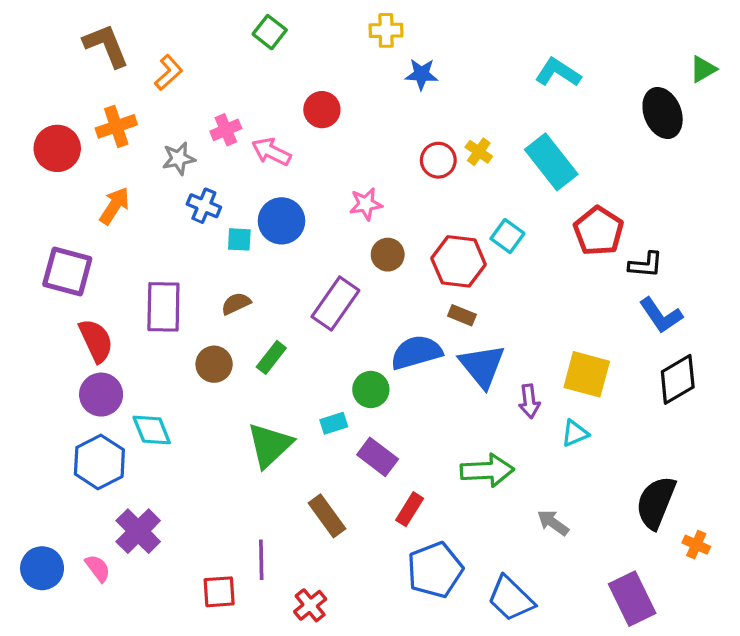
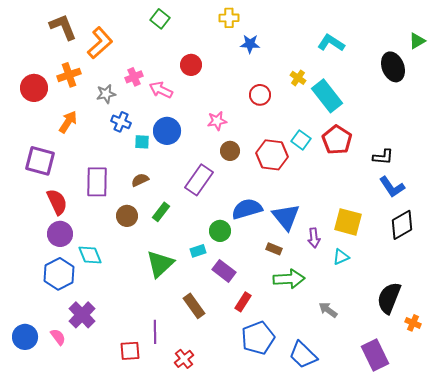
orange L-shape: (169, 73) -> (100, 43), size x1.5
yellow cross: (479, 152) -> (298, 78), moved
red pentagon: (598, 231) -> (337, 140), moved
brown rectangle: (462, 315) -> (274, 249), moved

